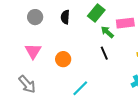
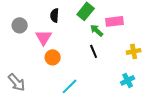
gray circle: (35, 17) -> (20, 25), moved
pink triangle: (33, 51) -> (44, 37), moved

